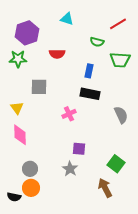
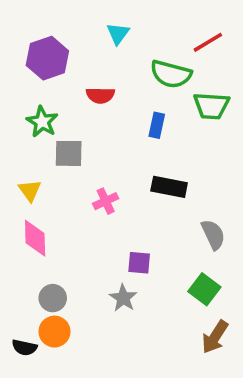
cyan triangle: (67, 19) -> (118, 34), turned 48
green semicircle: (97, 42) -> (171, 74), size x1.6
green star: (18, 59) -> (42, 122), moved, turned 30
black rectangle: (90, 94) -> (169, 187), moved
pink cross: (69, 114) -> (106, 201), moved
gray semicircle: (121, 115) -> (213, 235), moved
brown arrow: (105, 188) -> (215, 337), moved, turned -120

